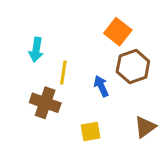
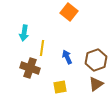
orange square: (118, 32) -> (69, 12), moved
brown hexagon: (133, 66) -> (96, 60), moved

